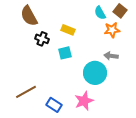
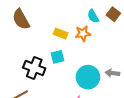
orange star: (112, 30) -> (83, 33), moved
black cross: (42, 39) -> (34, 68), moved, size x1.5
gray arrow: (111, 56) -> (112, 73), moved

